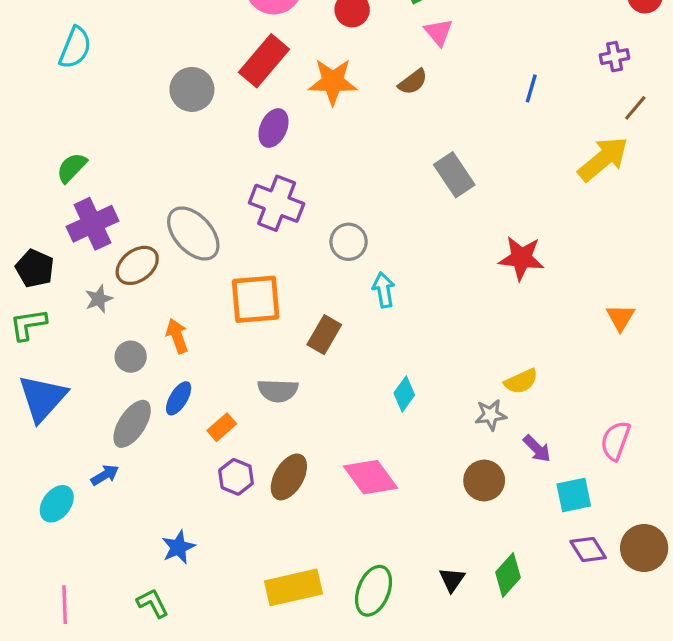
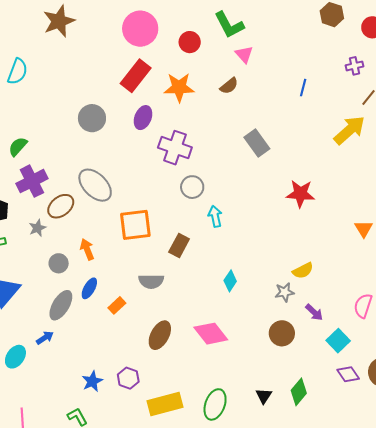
gray circle: (192, 89) -> (92, 118), moved
purple cross: (277, 203) -> (175, 148), moved
purple hexagon: (236, 477) -> (128, 378), moved
cyan square: (574, 495) -> (338, 341), turned -30

